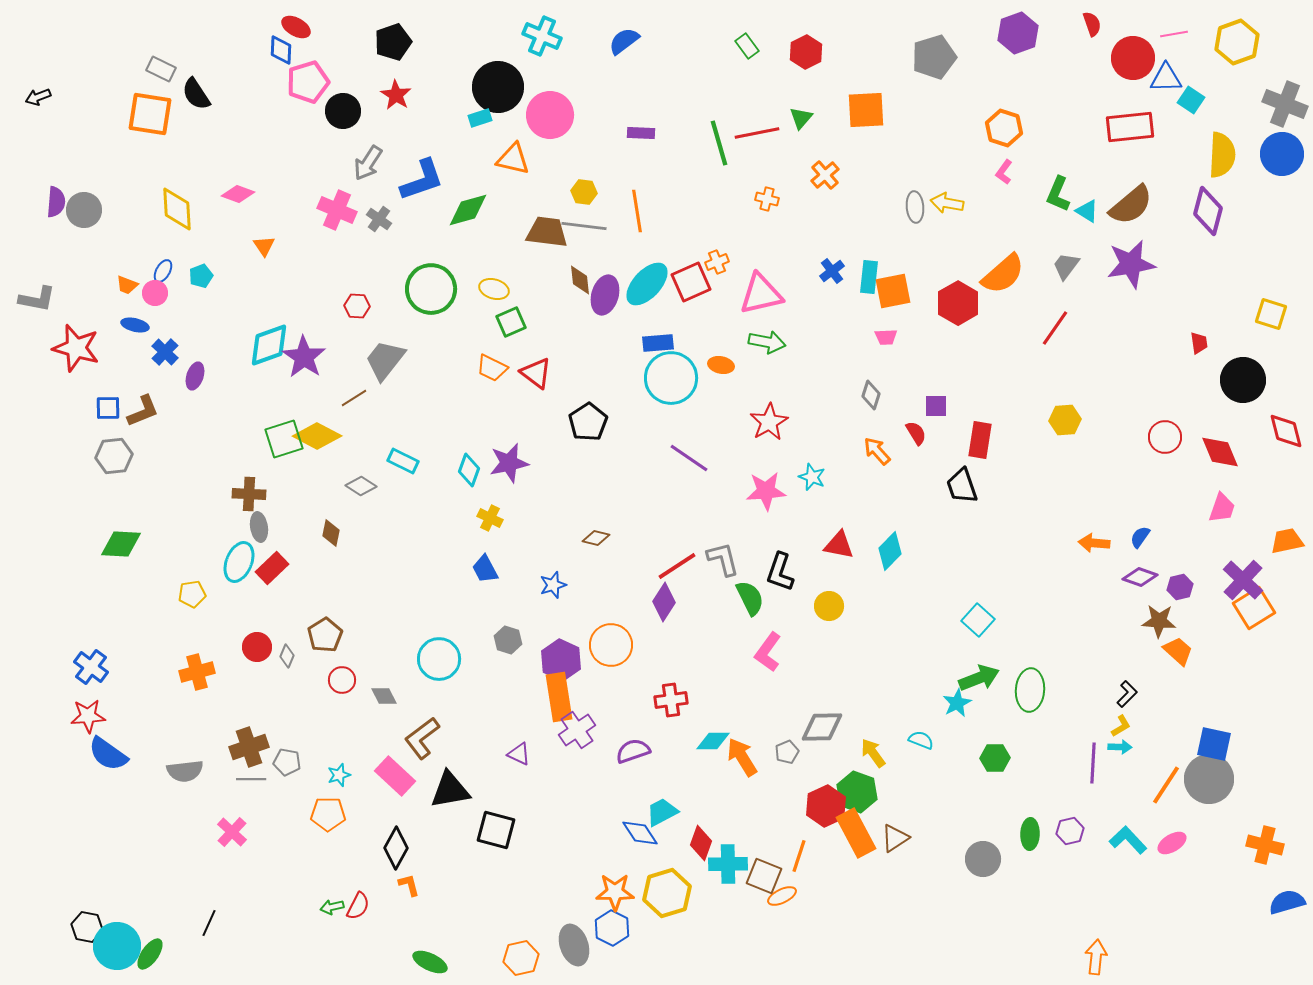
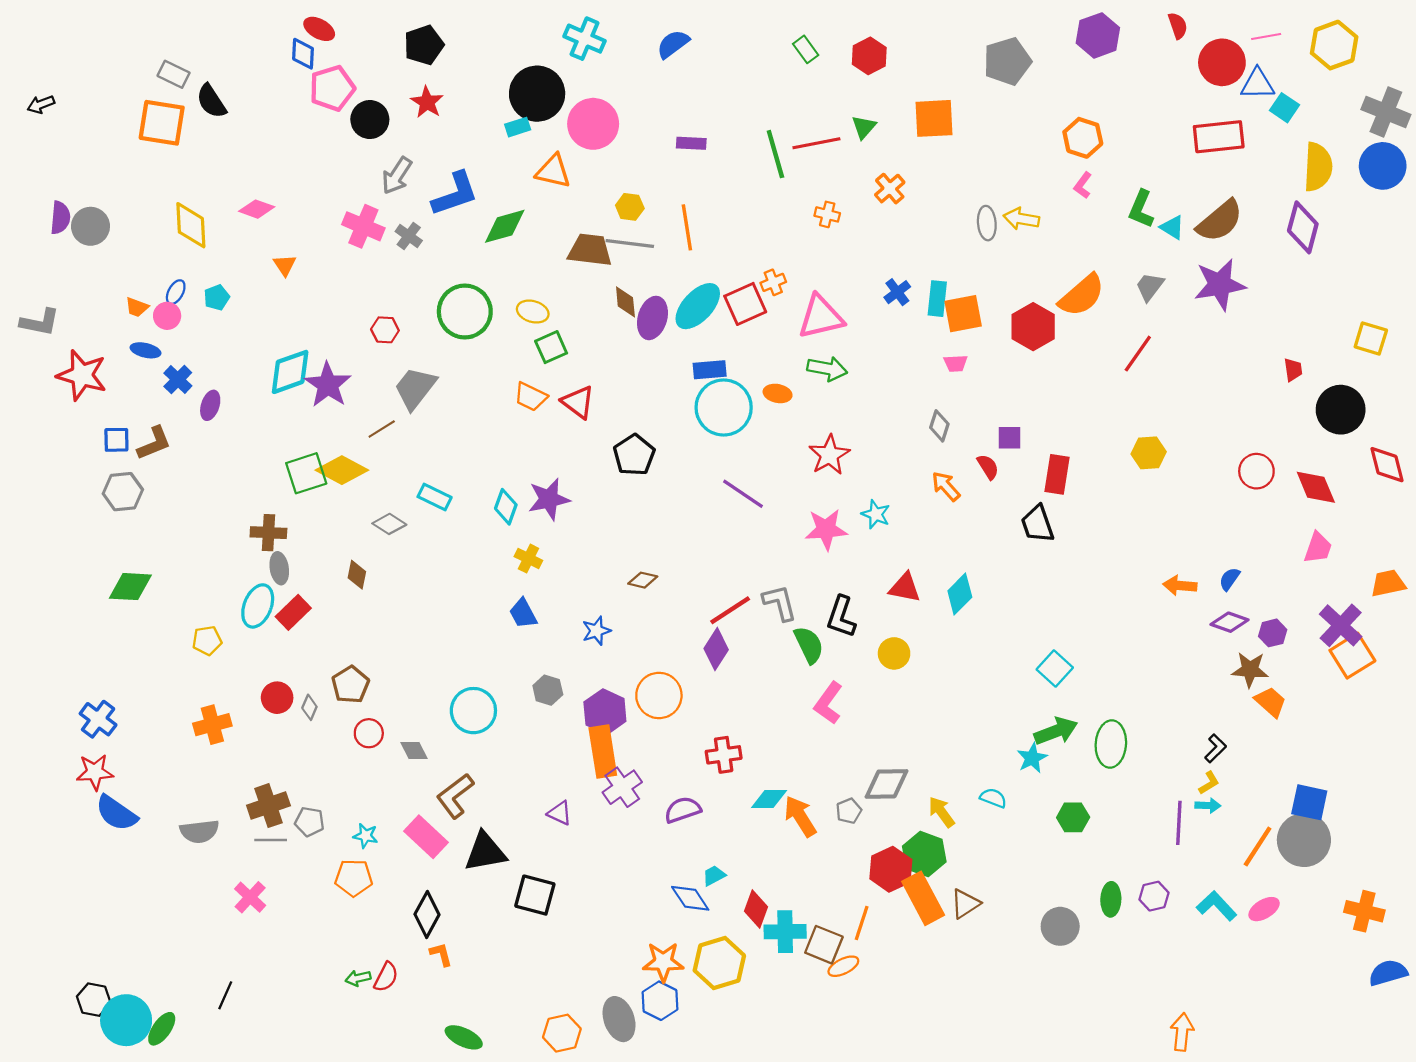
cyan star: (339, 775) -> (366, 836), turned 30
cyan trapezoid: (662, 812) -> (714, 876), size x0.7

